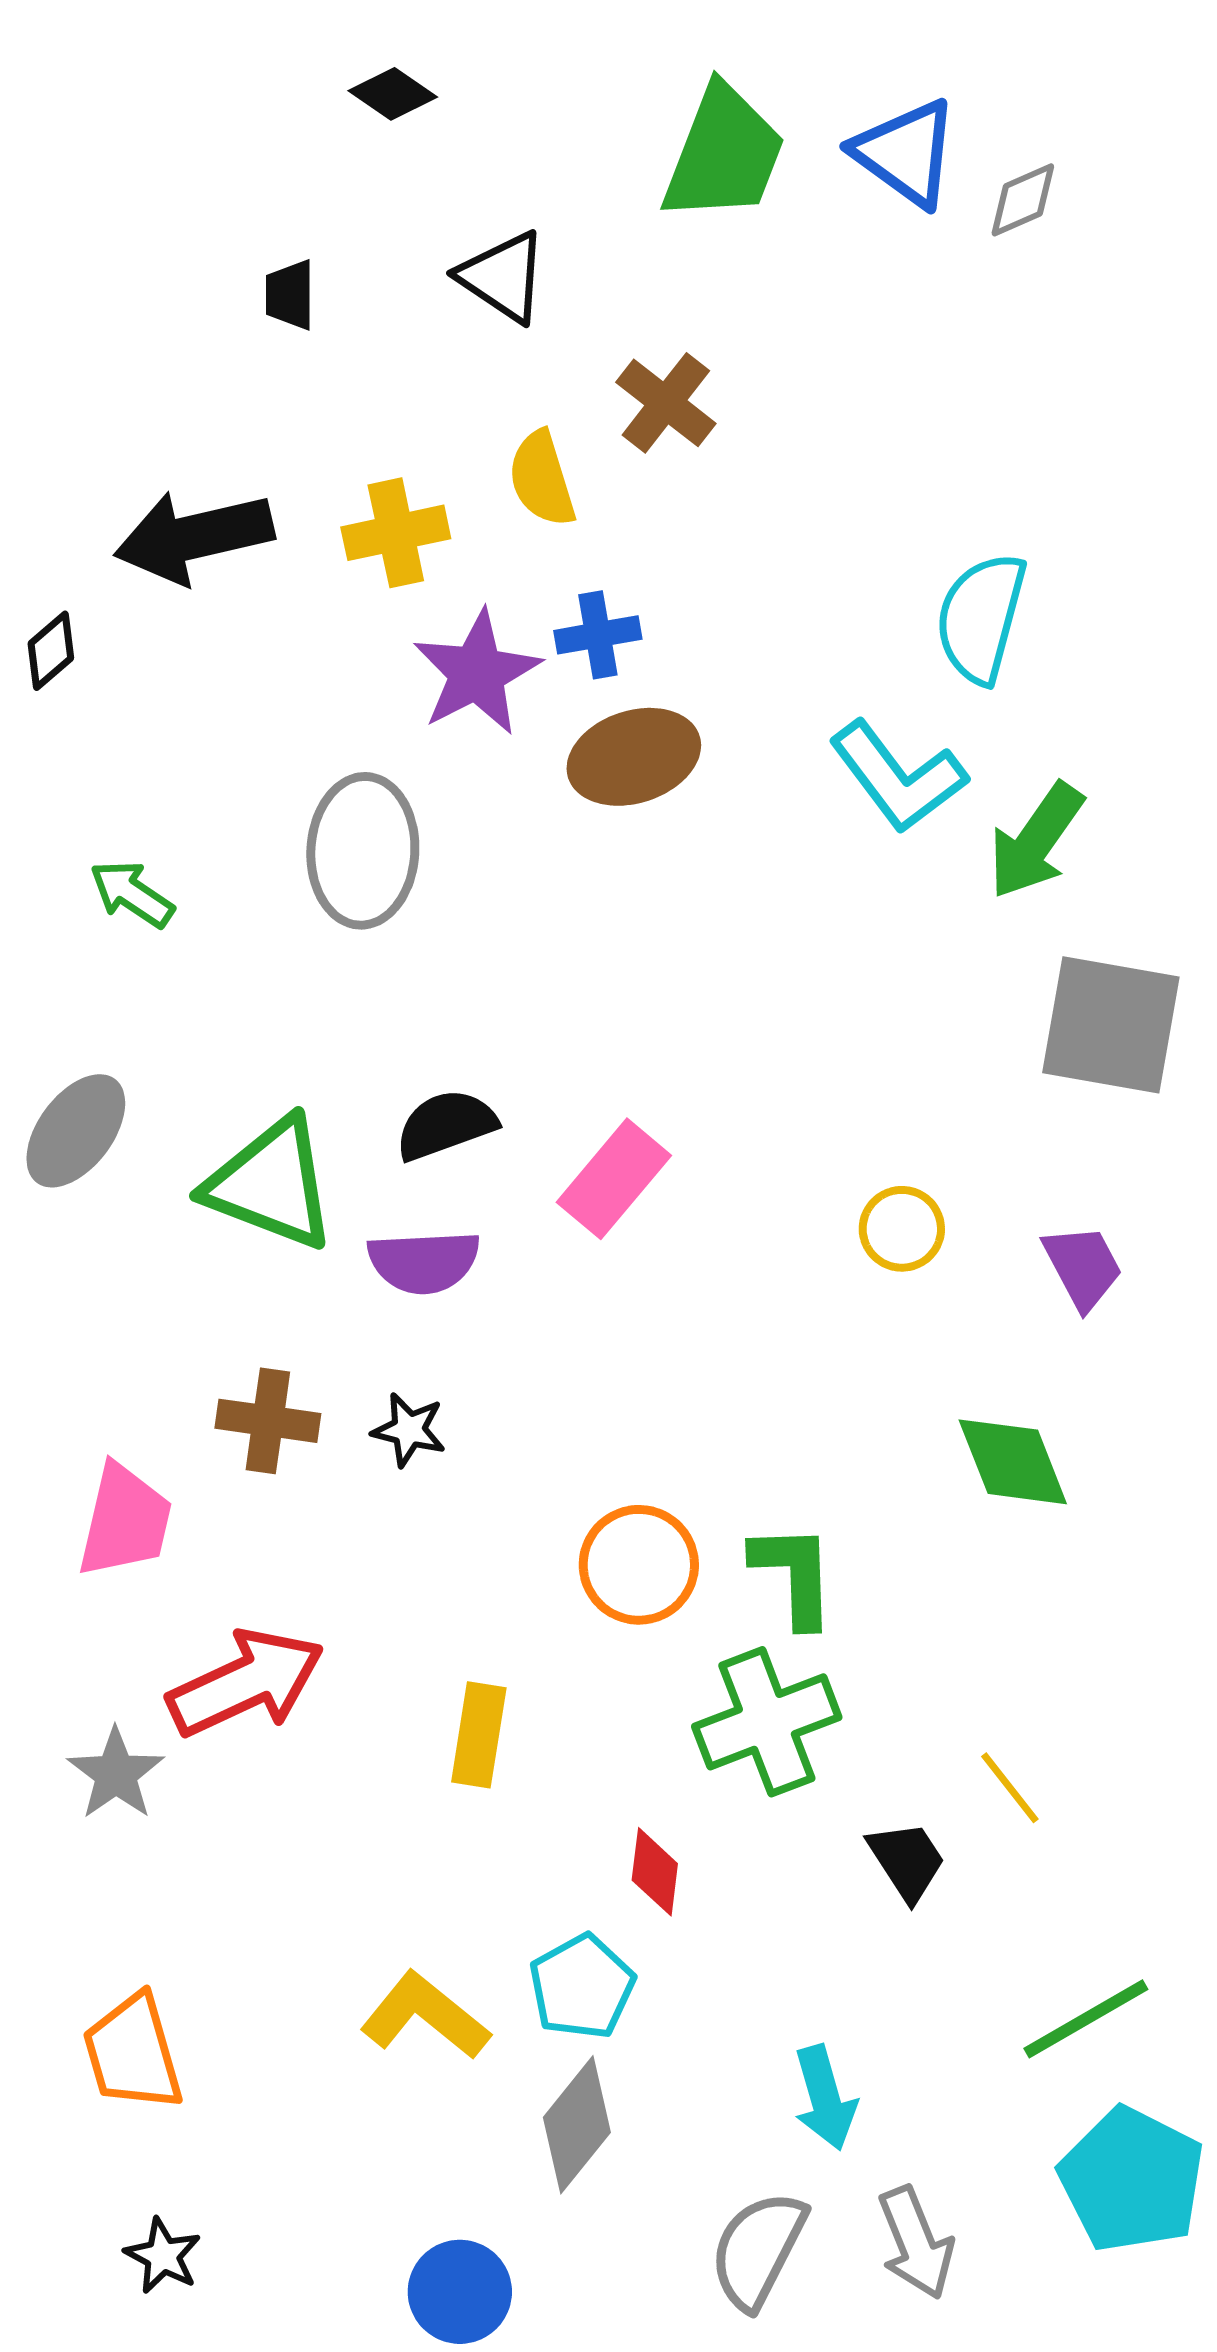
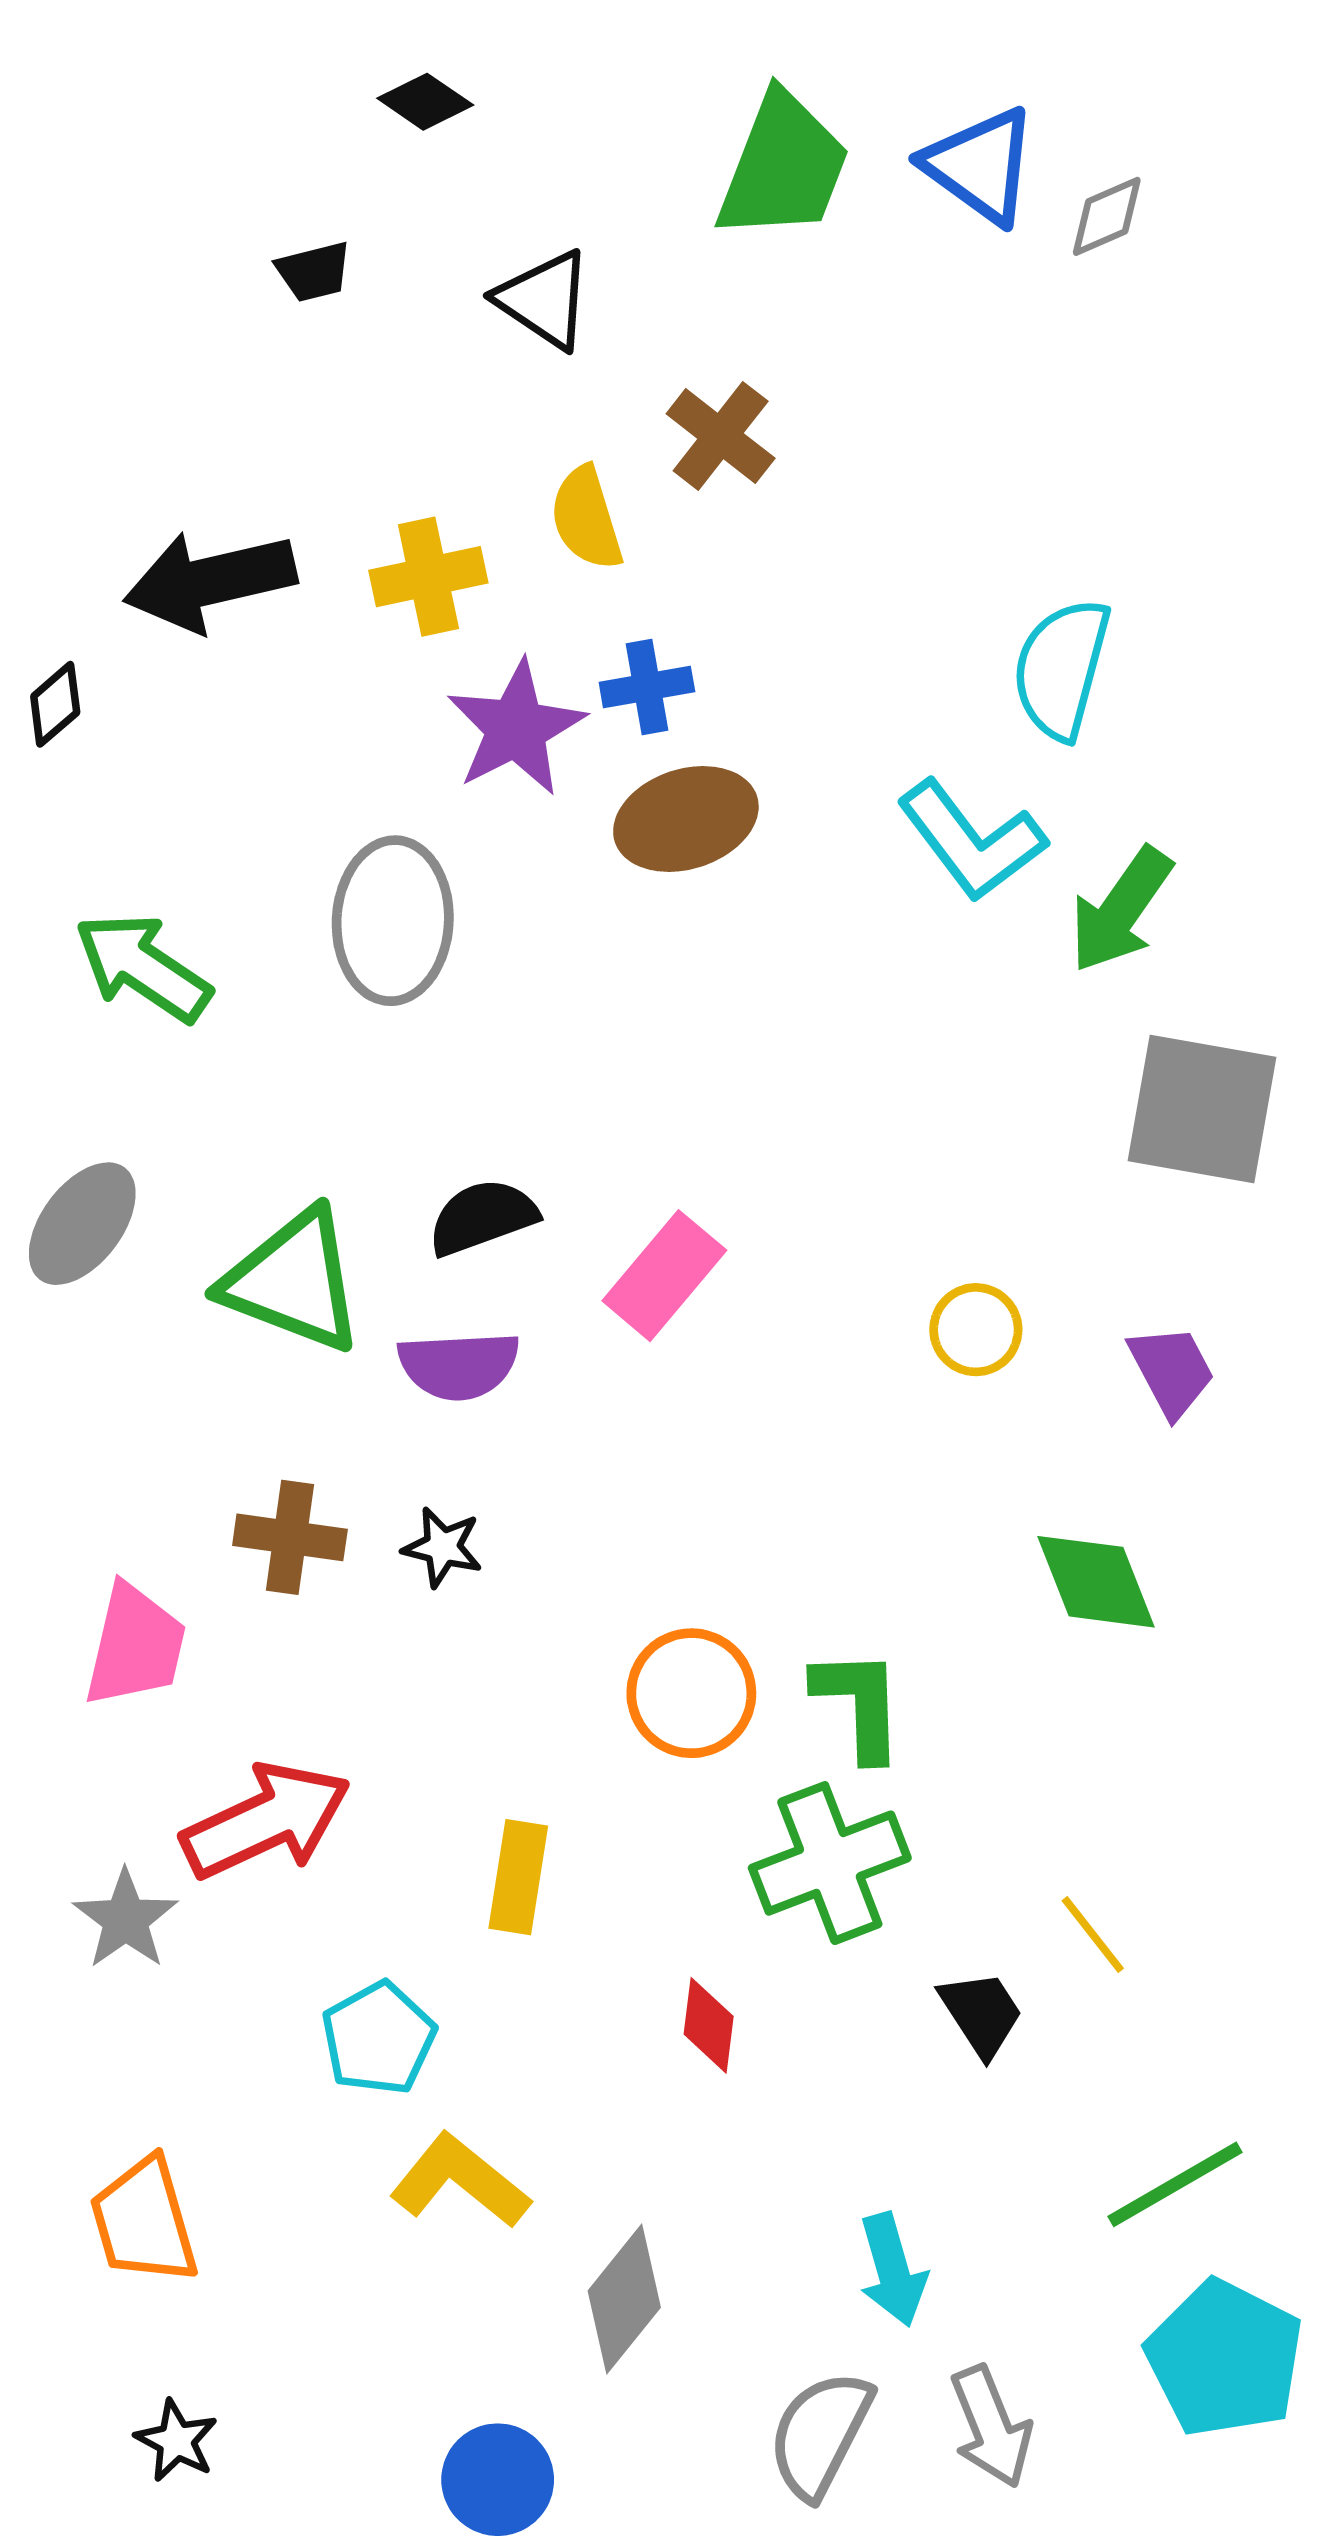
black trapezoid: (290, 295) -> (314, 272), moved, turned -104
green arrow: (132, 894) -> (143, 967), size x1.5
cyan pentagon: (582, 1987) -> (379, 2038), moved

